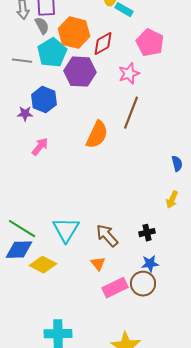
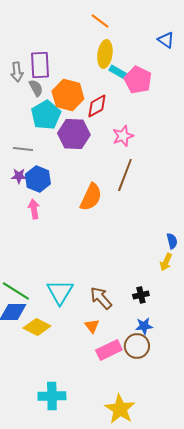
pink pentagon: (150, 43) -> (138, 80), moved
gray line: (22, 61) -> (23, 149), moved
blue hexagon: (44, 100) -> (38, 179), moved
pink arrow: (40, 147) -> (34, 209), turned -48
blue semicircle: (177, 164) -> (172, 241), moved

